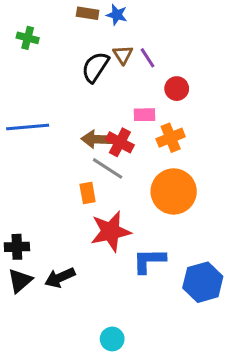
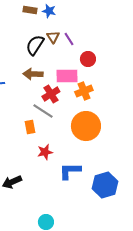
pink rectangle: (144, 115) -> (67, 76), size x1.5
brown arrow: (97, 139) -> (33, 74), moved
red cross: (120, 142) -> (51, 94), turned 30
red star: (111, 231) -> (45, 152), size x0.6

